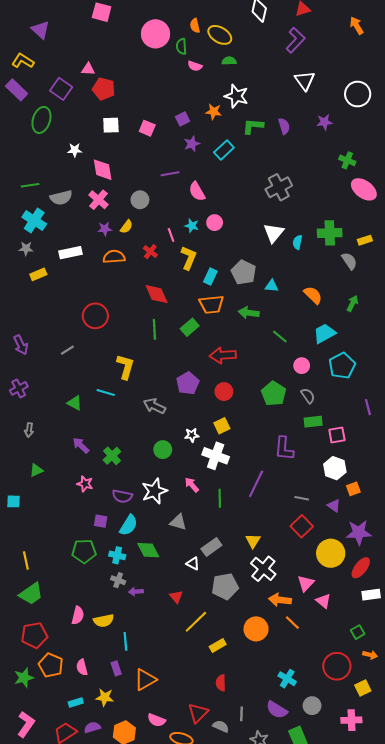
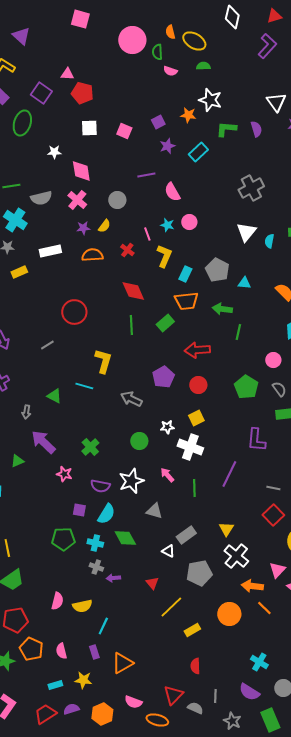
white triangle: (305, 81) -> (276, 102), moved
green line: (280, 337) -> (238, 332), moved, turned 63
gray arrow: (29, 430) -> (26, 412), moved
purple arrow: (81, 445) -> (43, 442), moved, size x1.5
cyan line: (125, 641) -> (103, 626), turned 30

